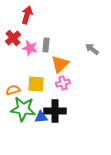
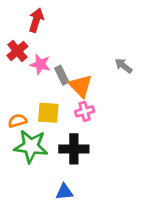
gray rectangle: (46, 45) -> (62, 75), moved, turned -32
orange triangle: (60, 64) -> (81, 86), turned -30
blue triangle: (41, 117) -> (64, 192), moved

